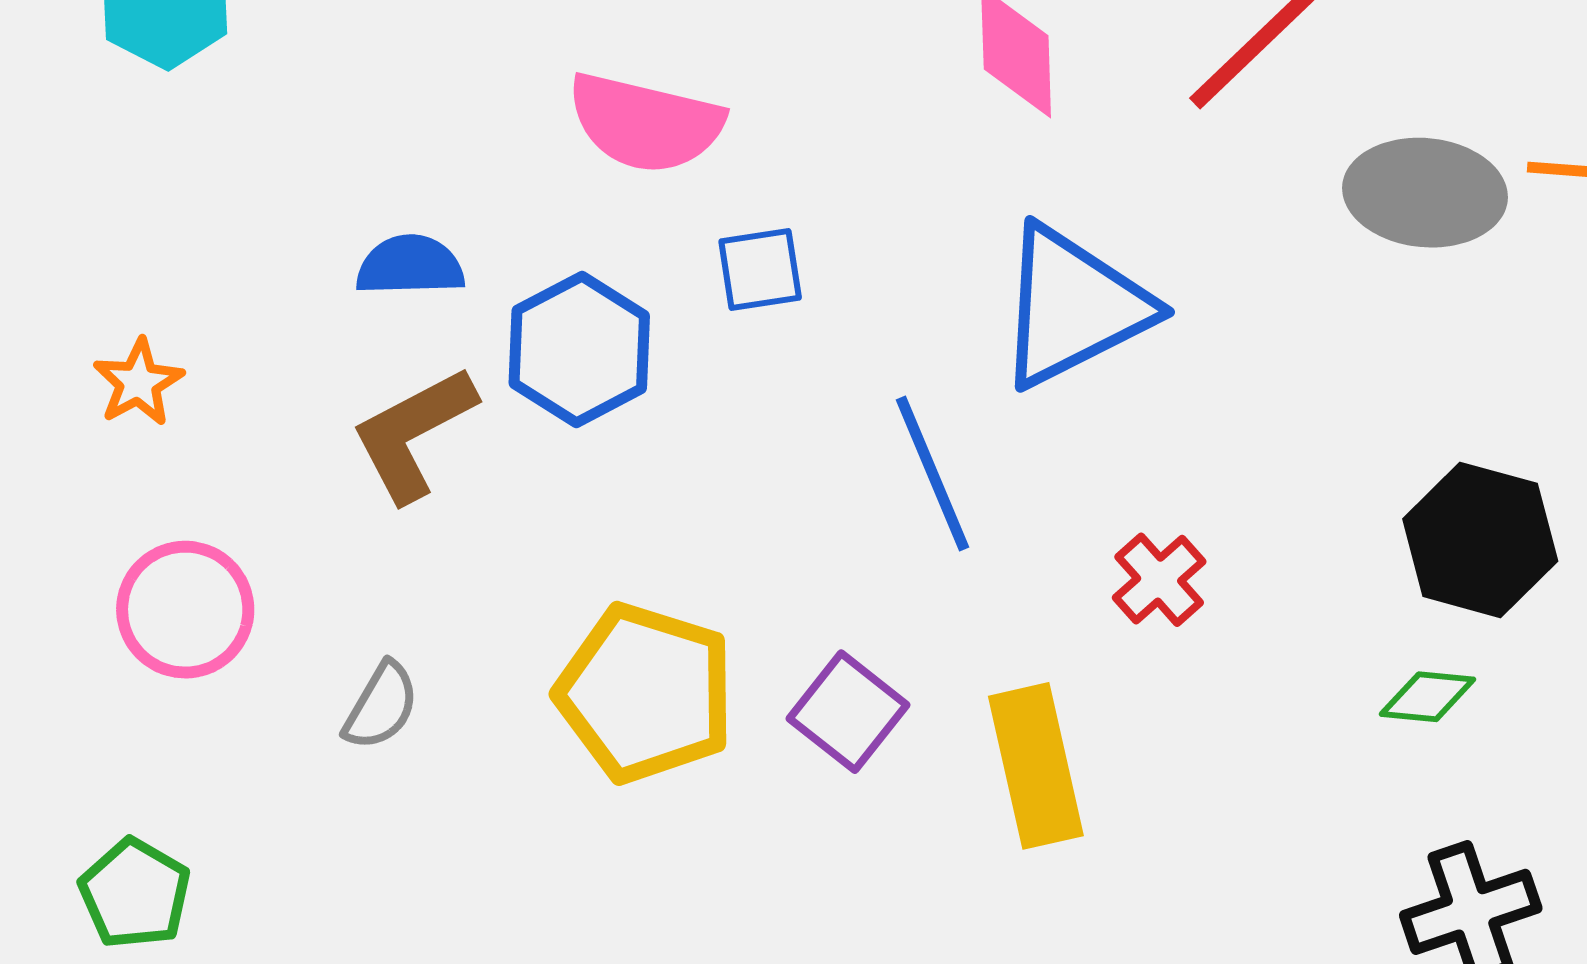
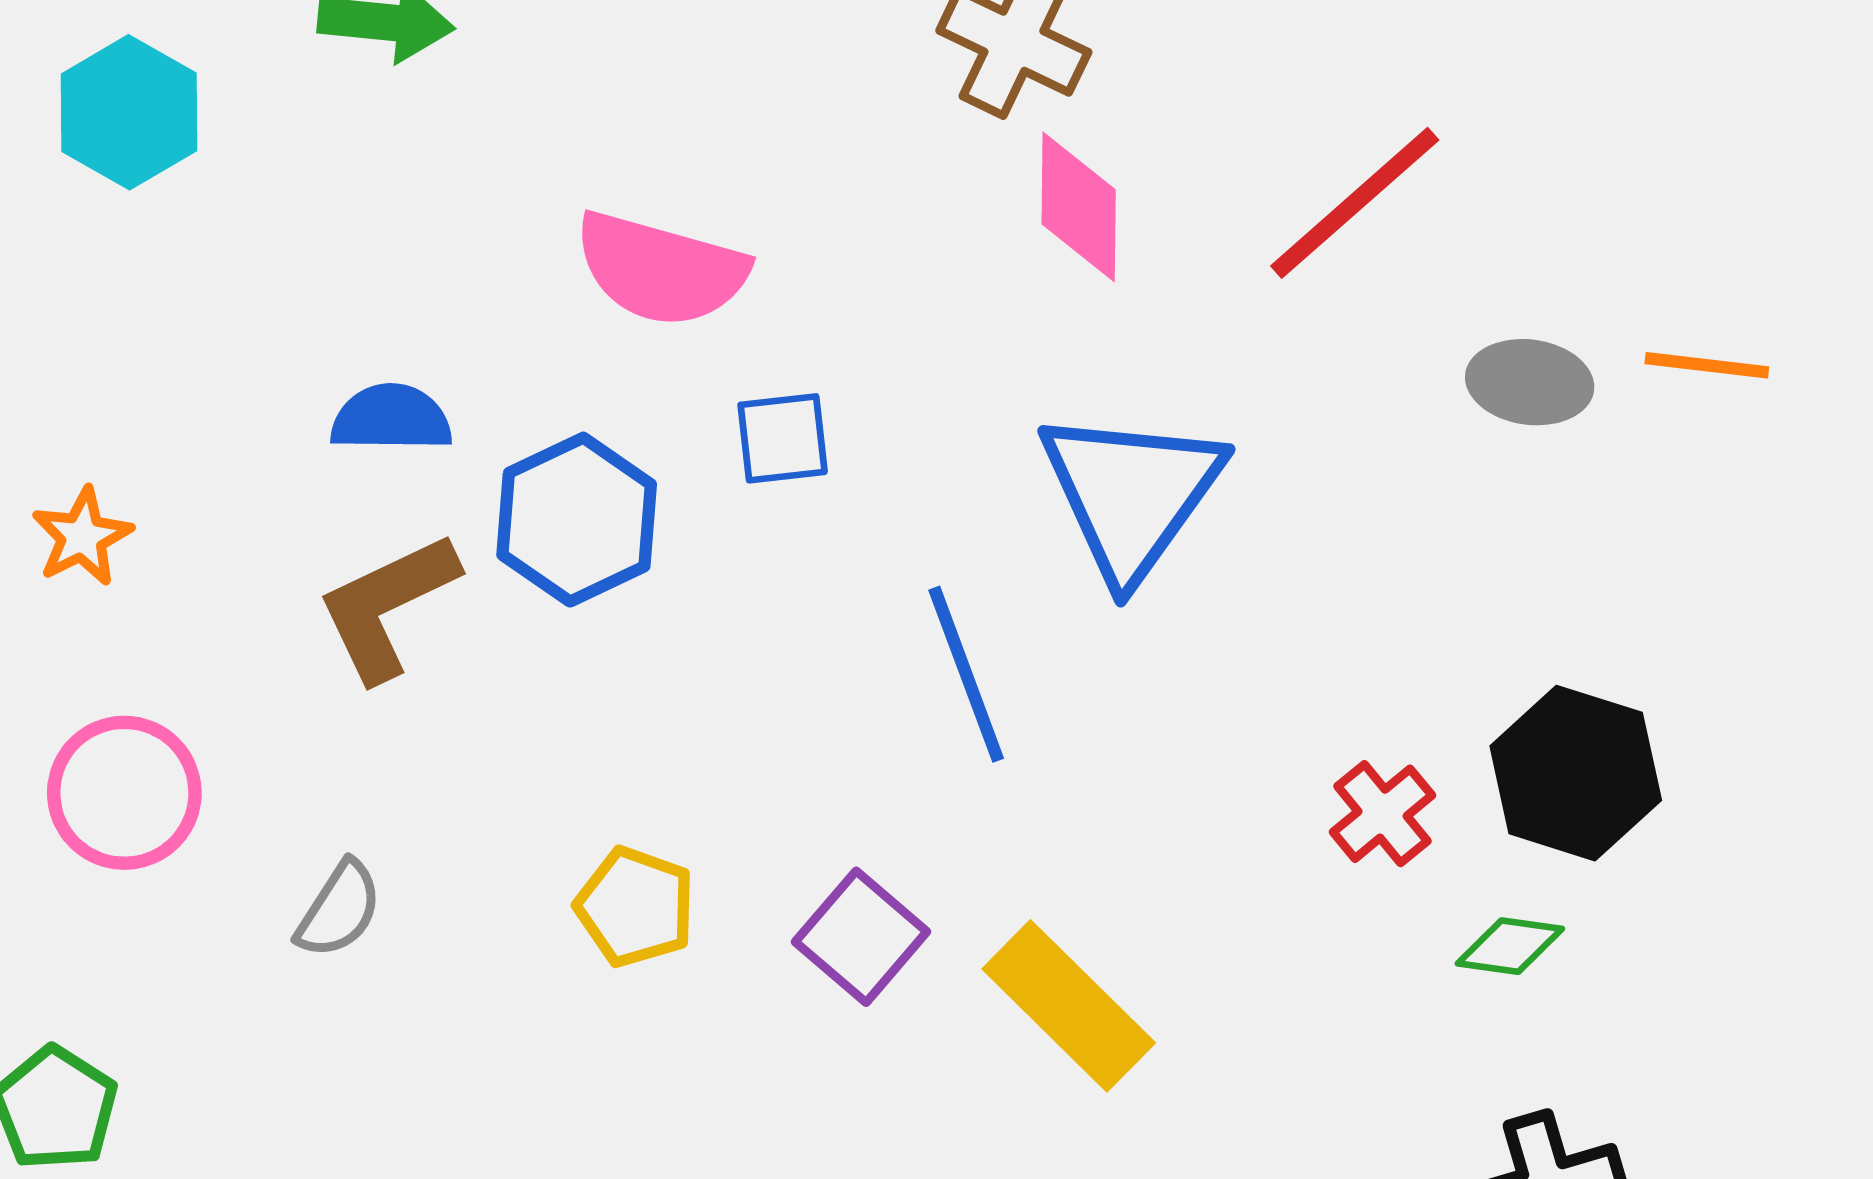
gray ellipse: (1425, 193) -> (1530, 382), size x0.7
blue triangle: (1073, 307) -> (1131, 494), turned -30
red cross: (1159, 580) -> (1382, 814), moved
yellow pentagon: (645, 693) -> (635, 907), size x0.6
yellow rectangle: (1036, 766) -> (1069, 1006), turned -35

